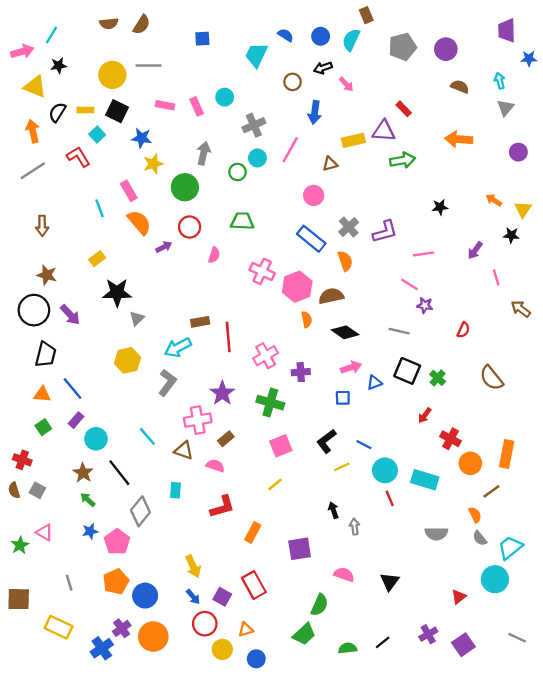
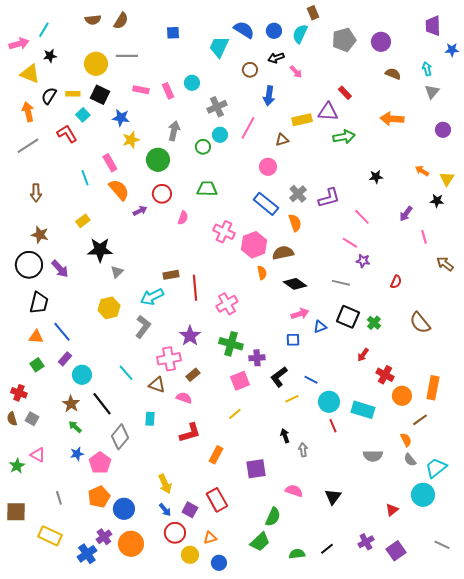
blue semicircle: (286, 35) -> (244, 30), size x1.5
pink line: (424, 254) -> (362, 217), turned 54
purple cross: (301, 372) -> (257, 358), moved

